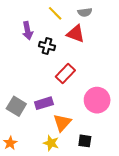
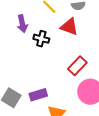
red rectangle: (65, 74) -> (77, 66), moved

